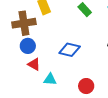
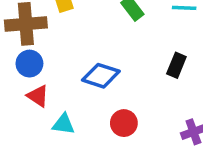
red circle: (86, 86) -> (124, 123), moved

